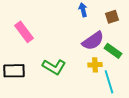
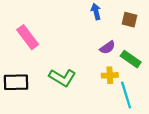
brown square: (112, 17) -> (130, 20), turned 32
purple semicircle: (93, 41) -> (108, 47), size x0.6

